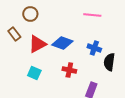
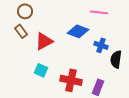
brown circle: (30, 14) -> (25, 11), moved
blue diamond: (62, 43) -> (78, 31), moved
red cross: (69, 70) -> (71, 80), moved, size x1.5

